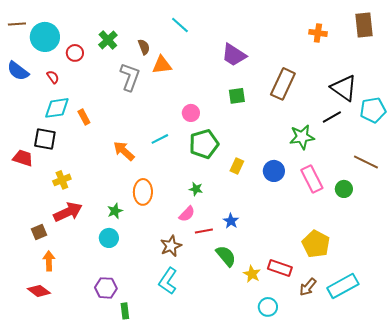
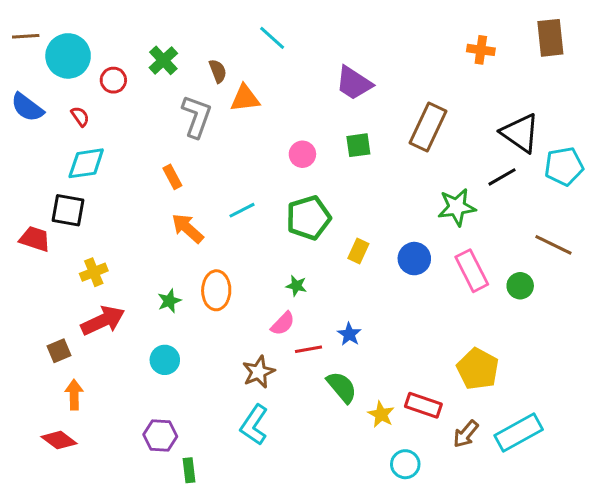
pink circle: (191, 113) -> (302, 154), moved
orange rectangle: (84, 117) -> (172, 177), moved
green star: (115, 211) -> (169, 301), moved

